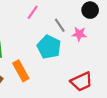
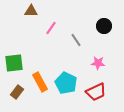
pink star: (79, 34) -> (98, 63), moved
cyan pentagon: (49, 47) -> (66, 83), moved

